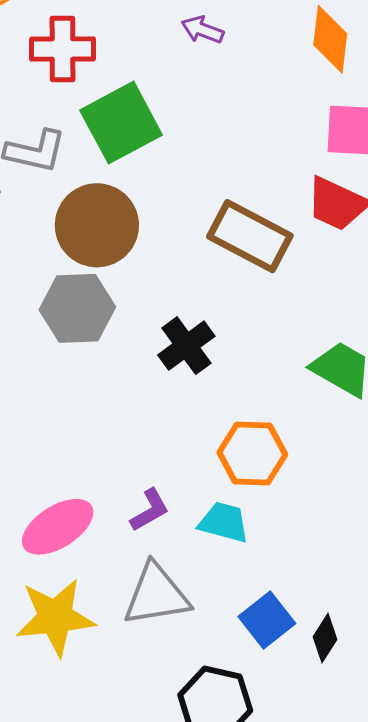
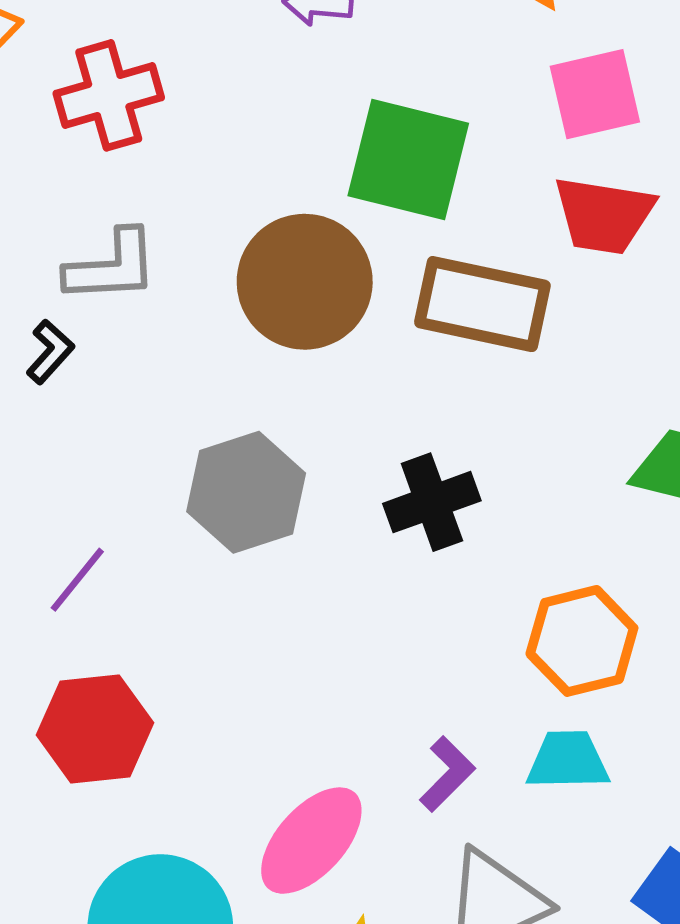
green square: (121, 123) -> (408, 159), moved, turned -32
brown circle: (97, 225) -> (305, 282), moved
black cross: (186, 346) -> (432, 502), turned 32

